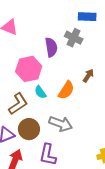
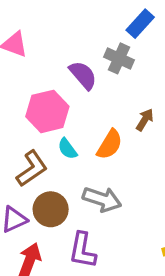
blue rectangle: (87, 17) -> (140, 24), turned -48
purple semicircle: (51, 47) -> (83, 75), turned -30

